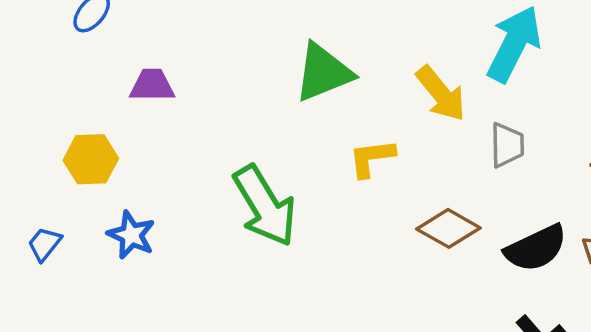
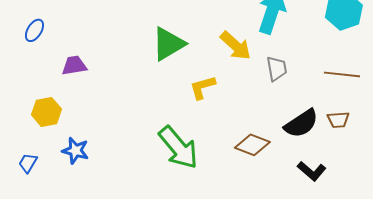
green arrow: (265, 206) -> (178, 148), moved
brown diamond: (448, 228) -> (252, 145), moved

